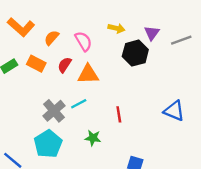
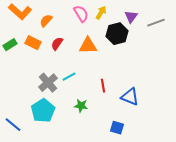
yellow arrow: (116, 28) -> (101, 13), turned -72
pink semicircle: (83, 41) -> (81, 14), moved
orange triangle: (88, 74) -> (88, 46), moved
blue triangle: (174, 111) -> (130, 97), moved

